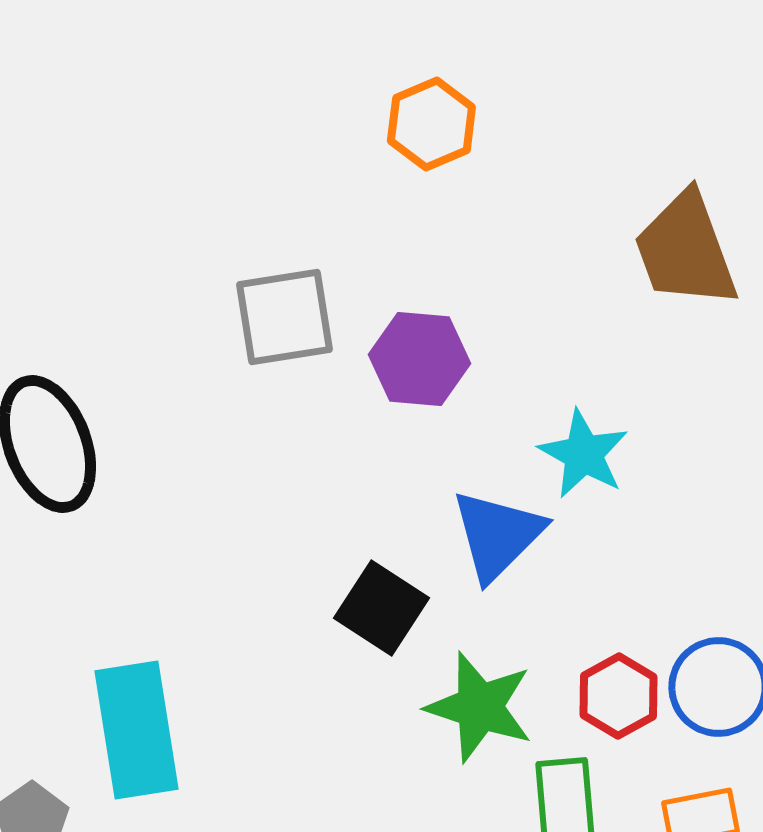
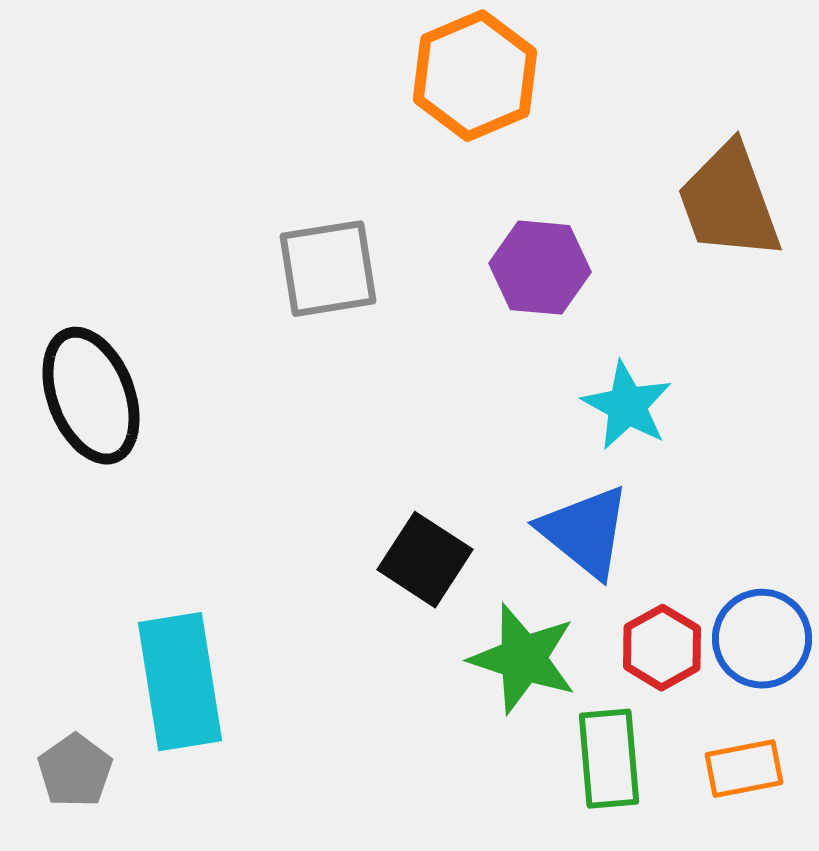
orange hexagon: (431, 124) -> (475, 76), size x1.4
purple hexagon: (419, 359) -> (540, 268), moved
blue triangle: (497, 535) -> (585, 532), moved, turned -36

